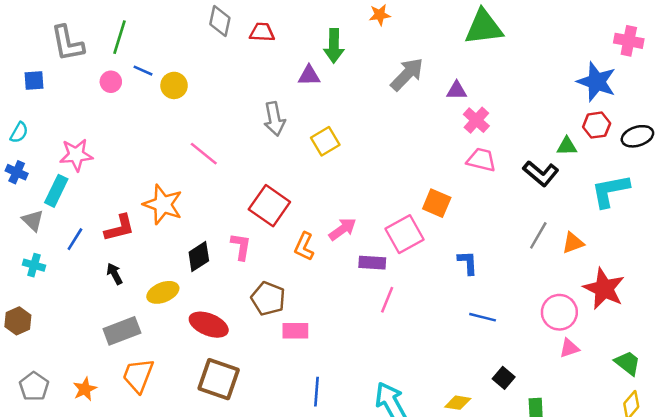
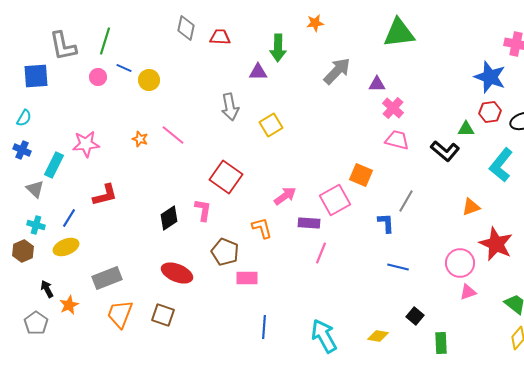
blue square: (34, 81) -> (36, 76), size x1.5
pink star: (76, 155) -> (86, 144), moved
cyan L-shape: (610, 191) -> (501, 165), turned -40
orange star: (163, 204) -> (140, 139), moved, size x0.5
gray line: (538, 235) -> (406, 201), moved
blue line: (75, 239) -> (69, 218), moved
orange L-shape: (304, 247) -> (262, 228), moved, turned 140
black arrow: (115, 274) -> (47, 289), moved
yellow ellipse: (163, 292) -> (66, 247), moved
brown hexagon: (18, 321) -> (23, 251), moved
brown square: (219, 379) -> (163, 315), moved, size x0.7
orange star: (85, 389) -> (69, 305), moved

